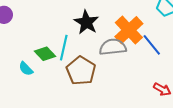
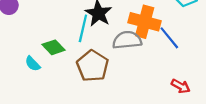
orange cross: (129, 30) -> (145, 22), turned -32
cyan line: (64, 48) -> (83, 28), moved

